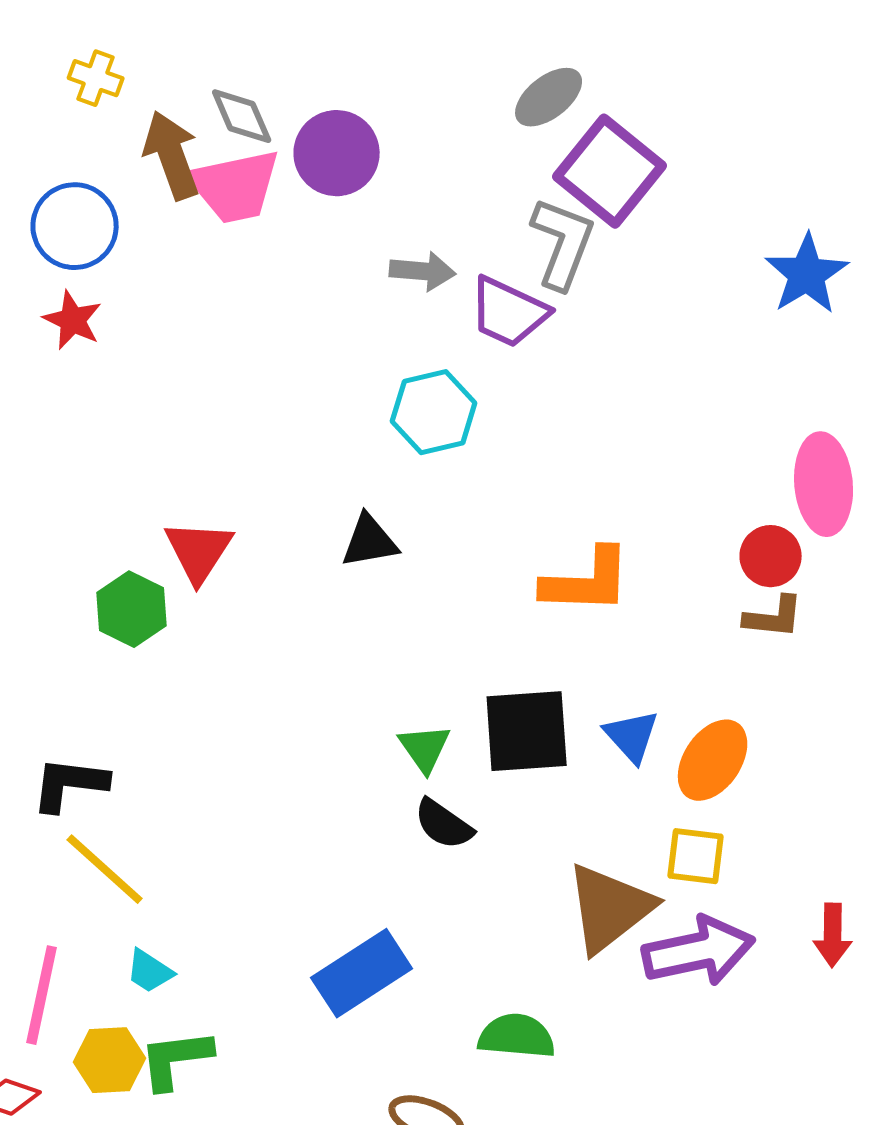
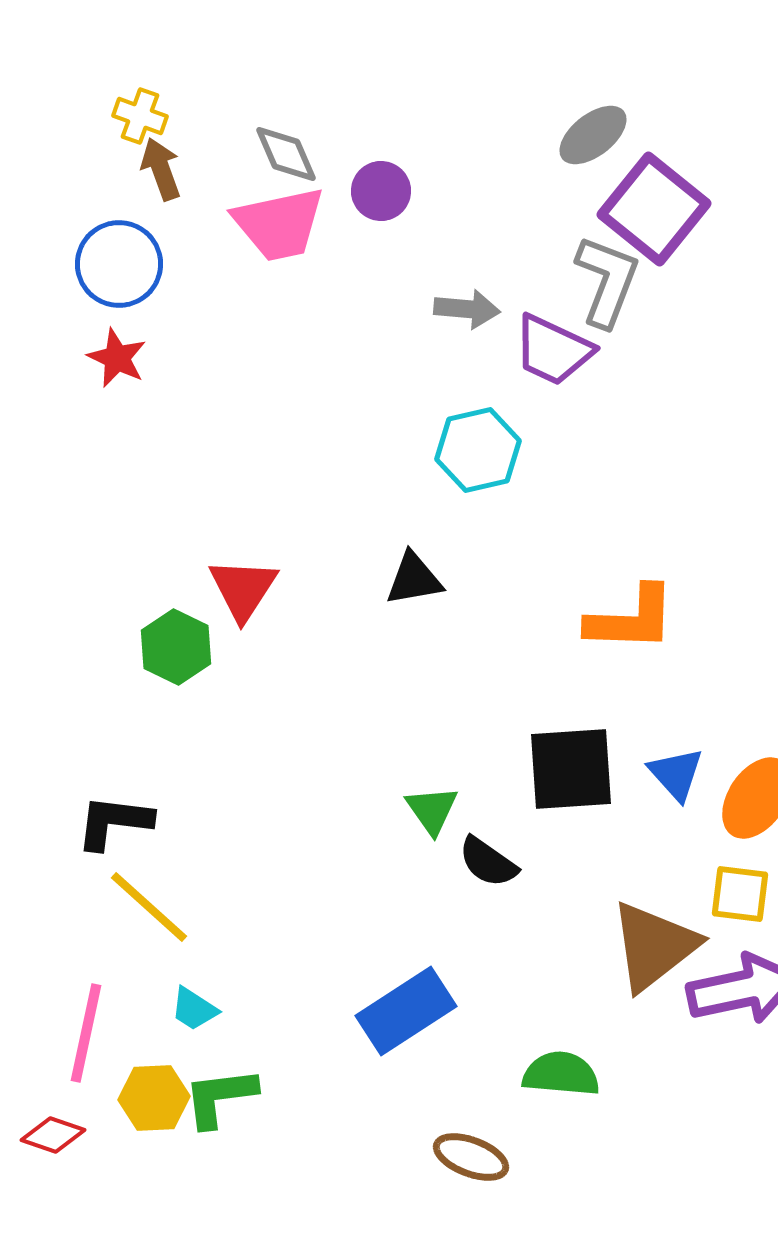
purple circle: (337, 153) -> (381, 191), size x0.7
brown arrow: (172, 155) -> (161, 169), moved, size x0.7
green triangle: (425, 748) -> (432, 810), moved

